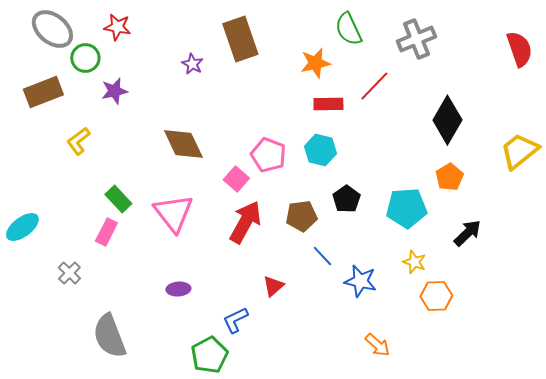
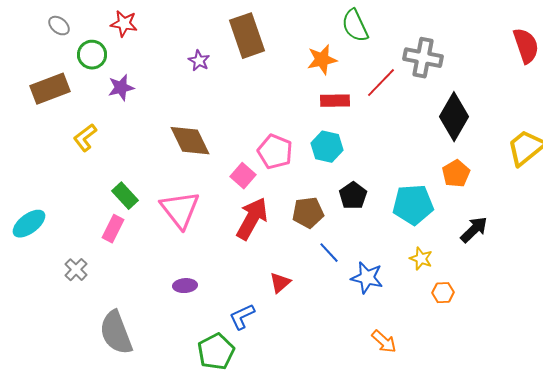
gray ellipse: (52, 29) -> (59, 26), size x0.5
gray cross: (416, 39) -> (423, 58), moved, turned 33
orange hexagon: (436, 296) -> (443, 293), size x0.7

